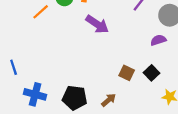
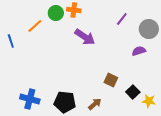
blue line: (14, 67) -> (11, 41), moved
black square: (152, 73) -> (133, 92), moved

